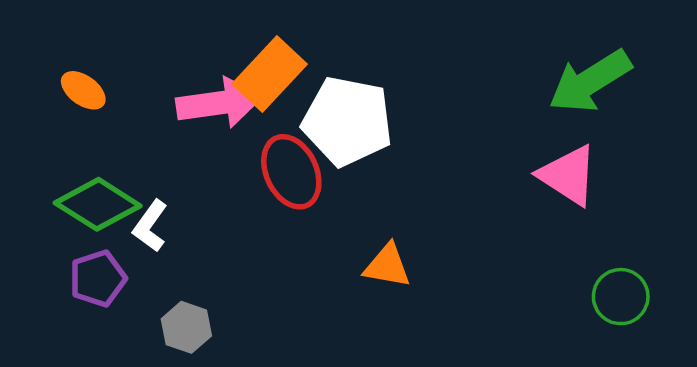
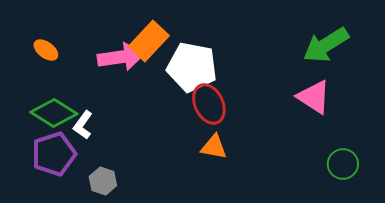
red ellipse: (291, 172) -> (209, 104), moved
purple pentagon: (98, 278) -> (54, 154), size x1.4

